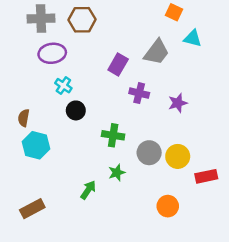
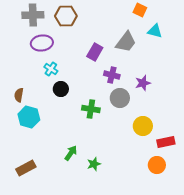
gray circle: (149, 153) -> (120, 98), moved
green star: (117, 173) -> (94, 164), moved
orange circle: (168, 206) -> (157, 165), moved

